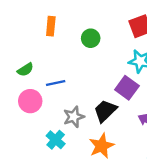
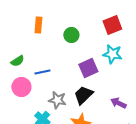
purple square: (127, 88) -> (88, 68), moved, turned 30
gray star: (74, 117) -> (57, 100), turned 30

